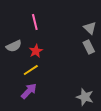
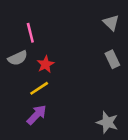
pink line: (35, 22) -> (30, 33), moved
gray triangle: (90, 28) -> (111, 23), moved

